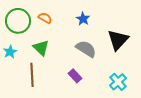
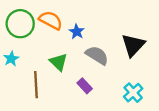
orange semicircle: (45, 18) -> (51, 20), size x1.5
blue star: (83, 19) -> (77, 32), moved
green triangle: (41, 48) -> (59, 62), moved

